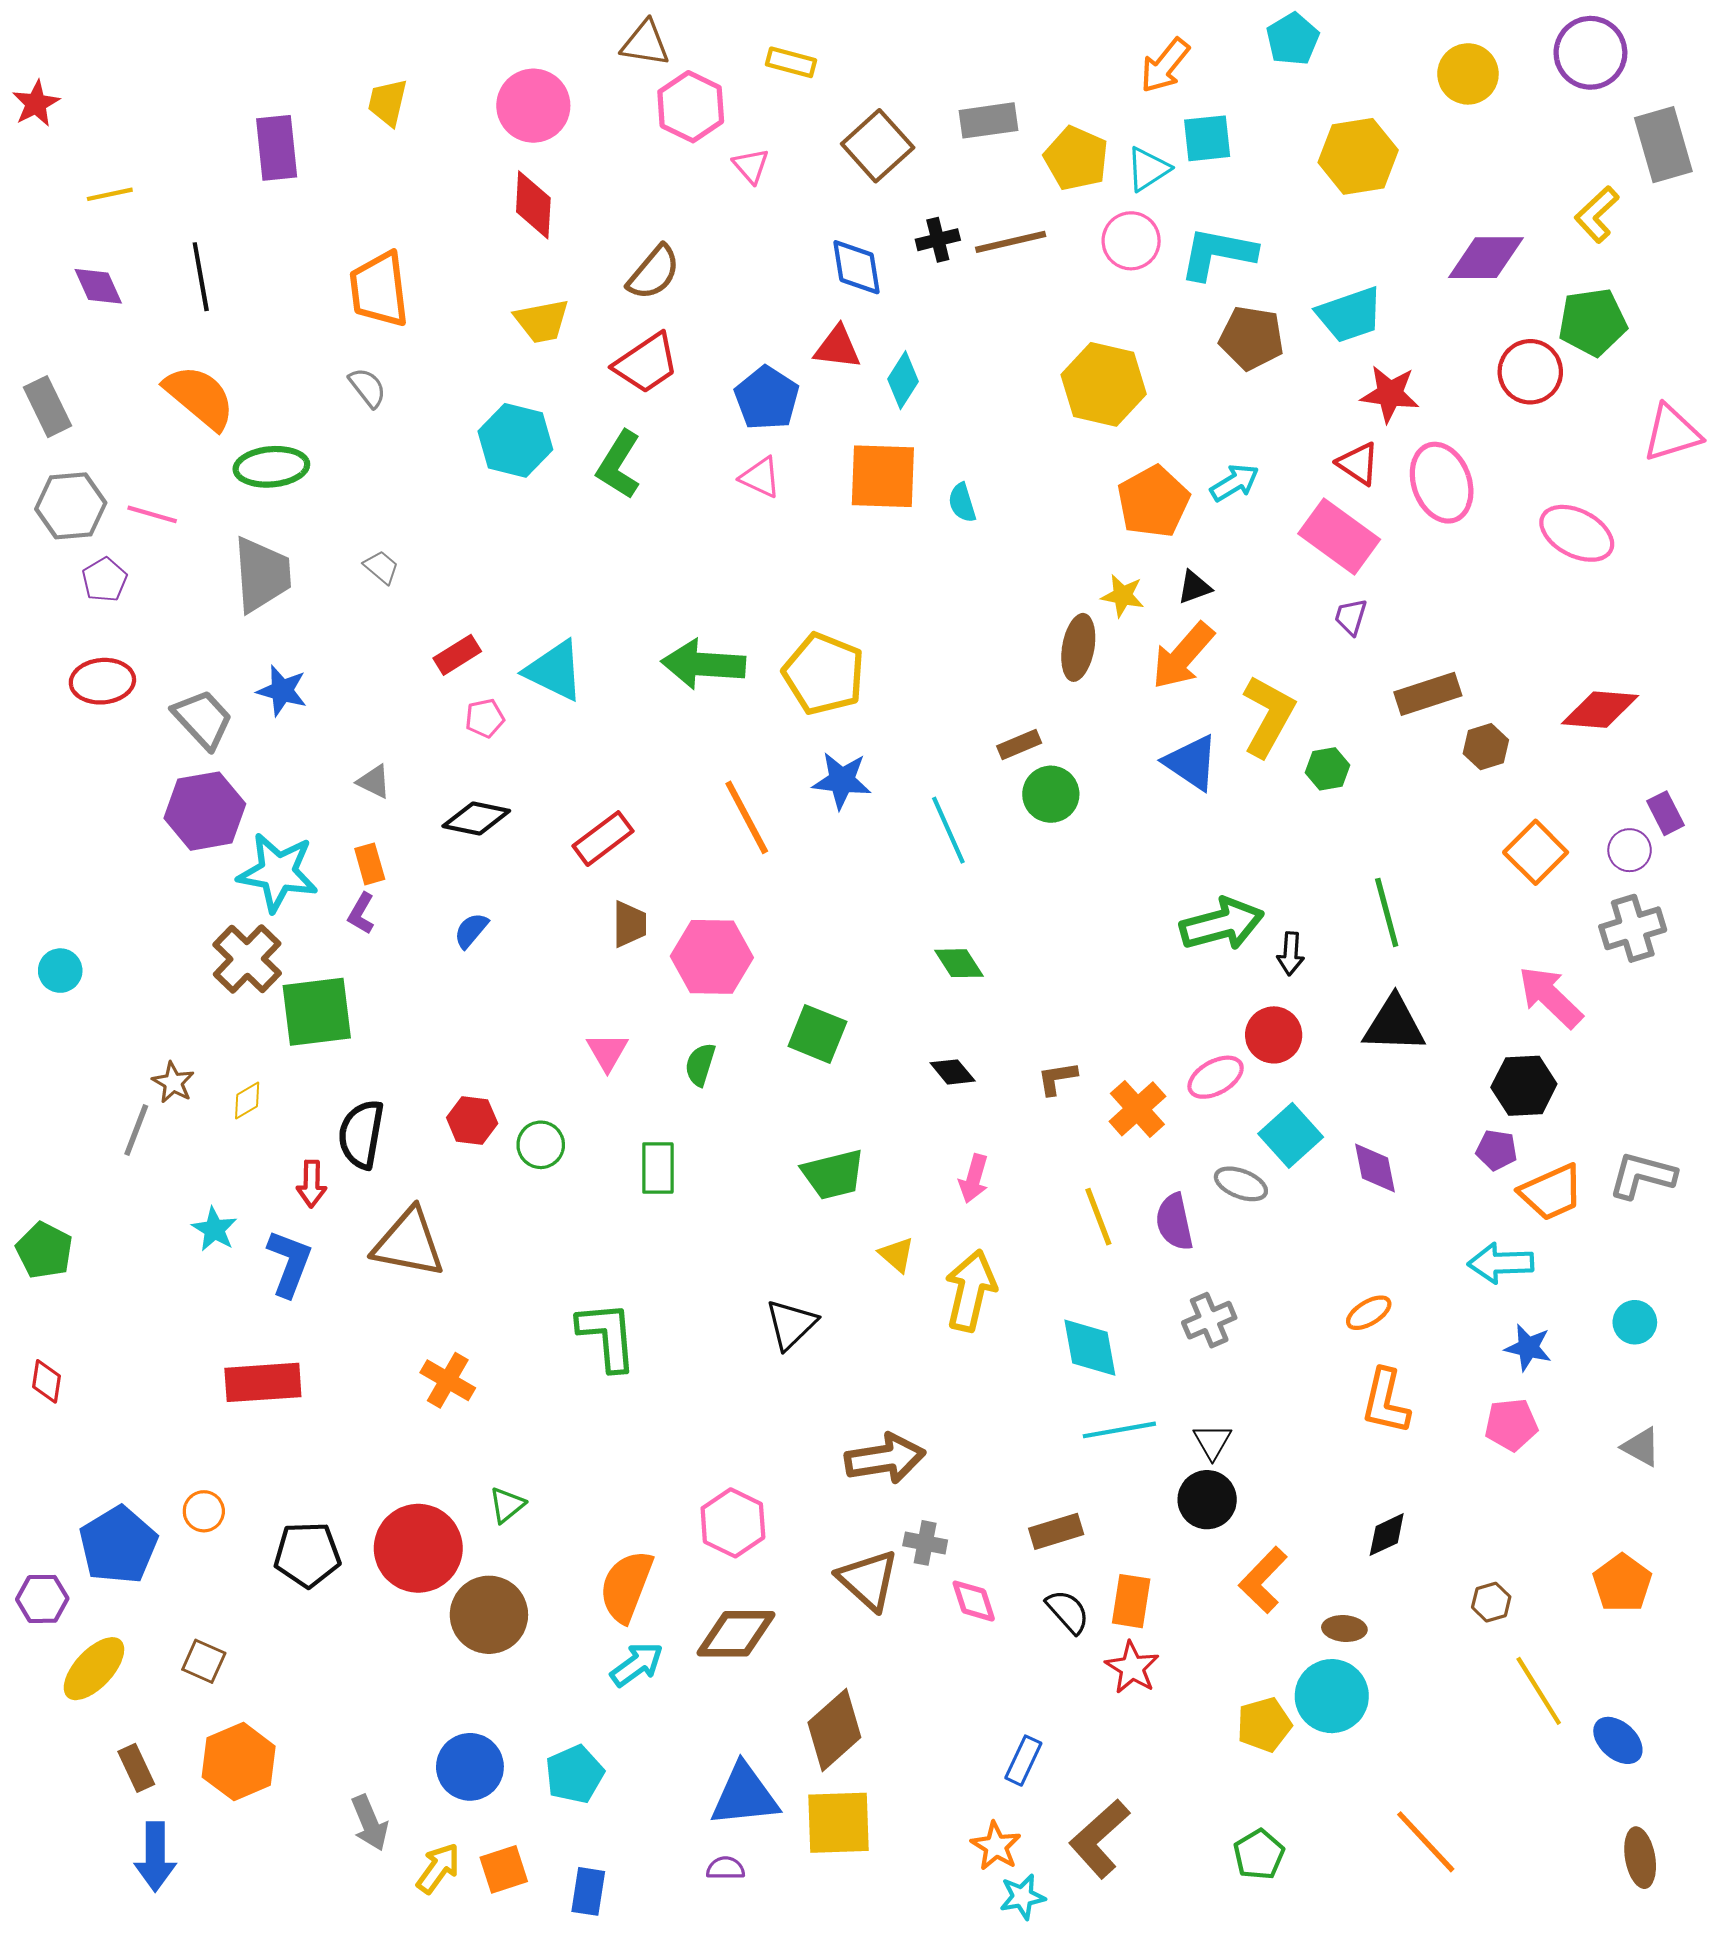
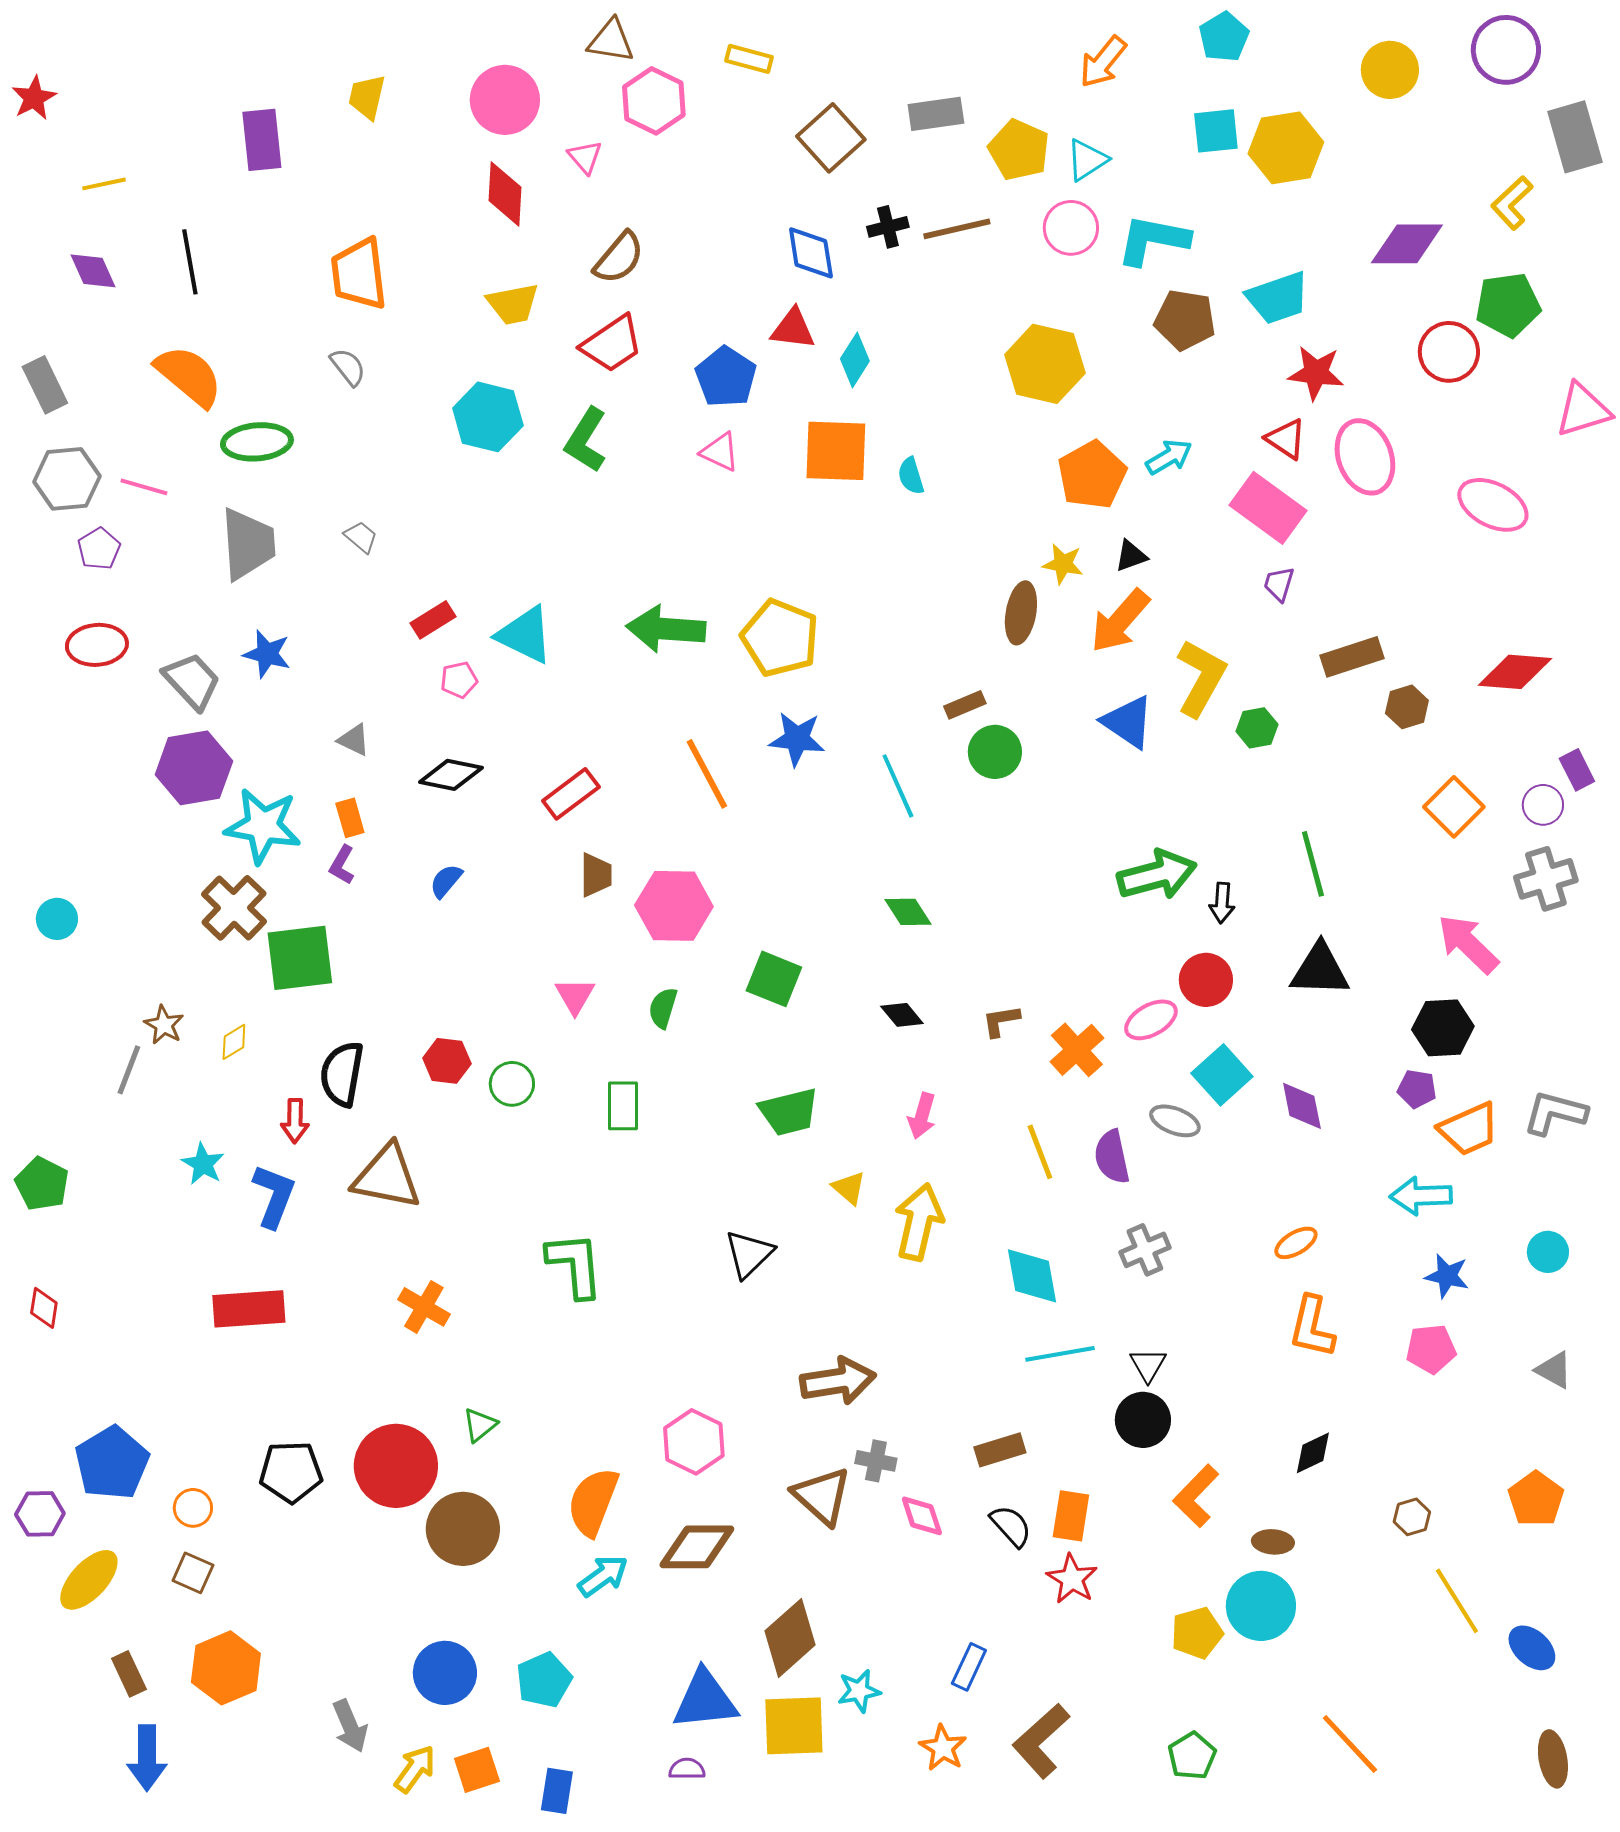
cyan square: (1207, 138) -> (1216, 131), moved
pink triangle: (751, 166) -> (585, 157), moved
orange circle: (204, 1511) -> (193, 1508), moved
cyan star: (1022, 1897) -> (859, 1691), moved

